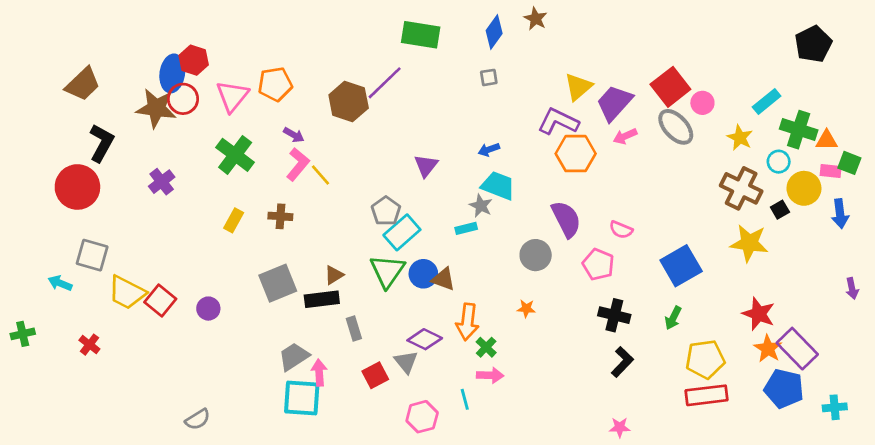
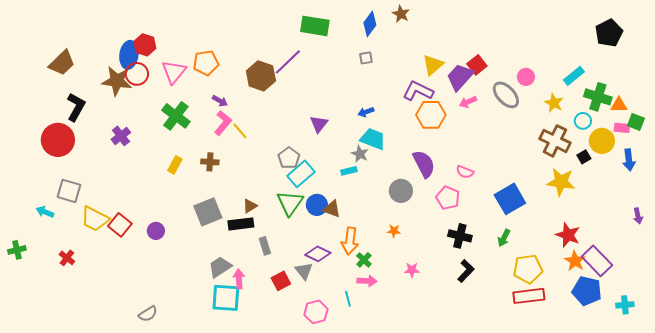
red square: (670, 87) -> (477, 65), moved, size x0.7
pink star: (620, 427) -> (412, 270), moved

